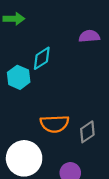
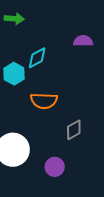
orange semicircle: (55, 124) -> (44, 101), moved

